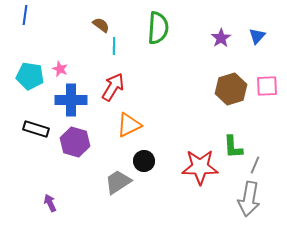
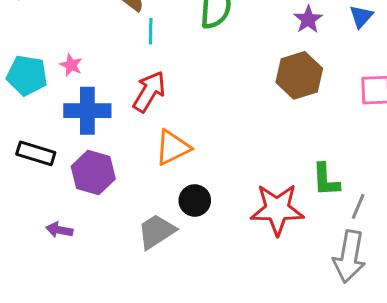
brown hexagon: (231, 89) -> (299, 75), moved
purple arrow: (50, 203) -> (59, 230), moved, turned -54

